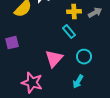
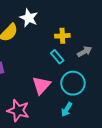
gray arrow: (95, 13) -> (85, 52), moved
cyan circle: (84, 57) -> (73, 83), size x1.5

